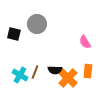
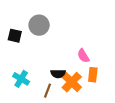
pink semicircle: (85, 42) -> (83, 56), moved
brown line: (35, 72) -> (47, 91), moved

